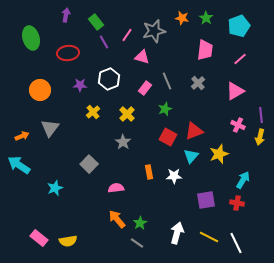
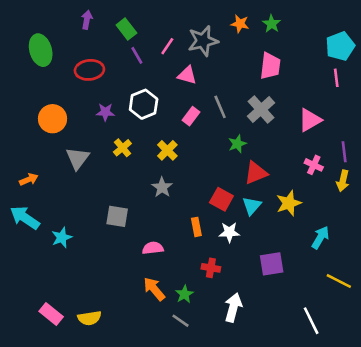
cyan pentagon: (239, 26) -> (340, 46), moved
pink line: (240, 59) -> (336, 78), moved, turned -56
gray cross: (198, 83) -> (261, 109), size x1.5
green star: (165, 109) -> (237, 144), moved
gray triangle: (50, 128) -> (78, 158), moved
red square: (168, 137) -> (221, 199), moved
gray square: (89, 164) -> (117, 216), turned -36
cyan star: (55, 188) -> (62, 238), moved
red cross: (237, 203) -> (211, 268), moved
yellow line: (209, 237) -> (339, 281), moved

